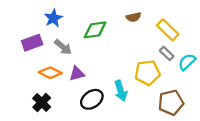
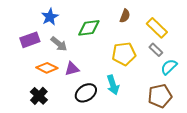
brown semicircle: (134, 17) -> (125, 16), turned -56
cyan semicircle: (187, 62) -> (169, 67), moved
yellow pentagon: (147, 73) -> (124, 54), moved

